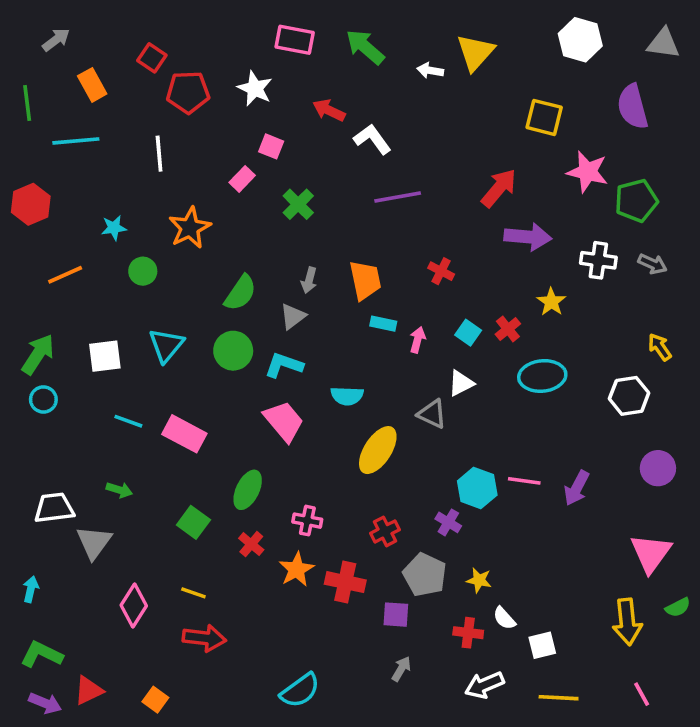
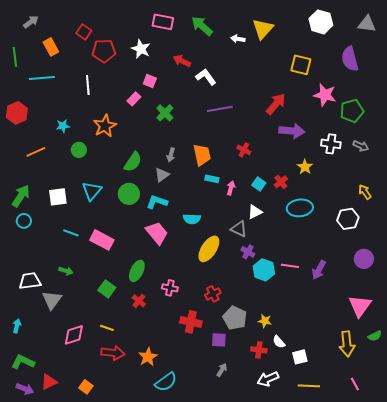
purple cross: (448, 522) -> (248, 252), moved
orange star: (296, 569) -> (148, 357), moved
pink diamond: (134, 606) -> (74, 335), turned 40

